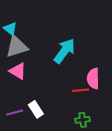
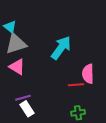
white rectangle: (36, 109) -> (27, 109), moved
purple line: (15, 112) -> (23, 98), moved

